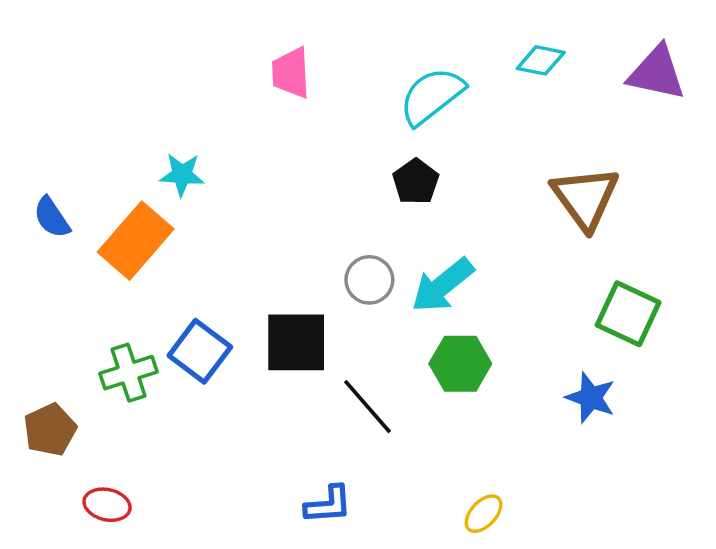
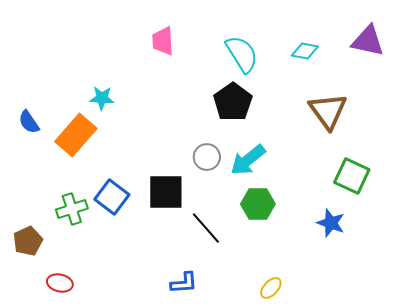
cyan diamond: (541, 60) -> (305, 51), moved
cyan semicircle: (432, 96) -> (242, 54), turned 96
black pentagon: (416, 182) -> (233, 102), size x1.5

